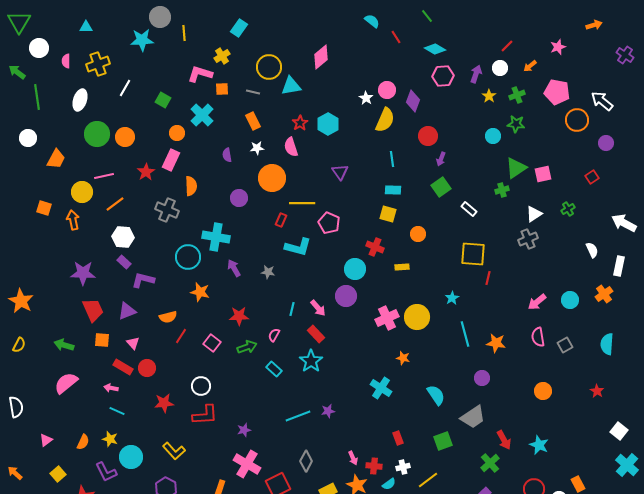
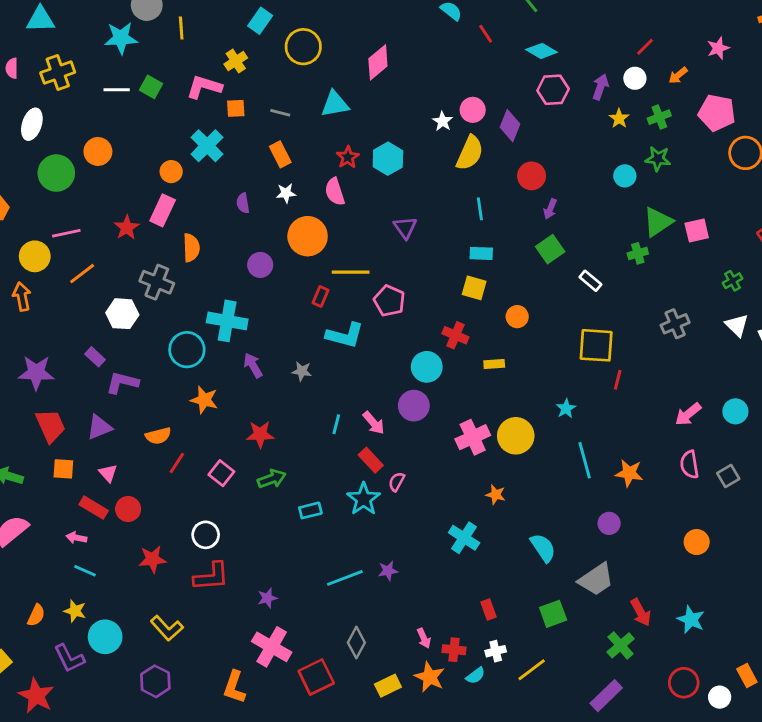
cyan triangle: (86, 27) -> (40, 19), size x1.5
yellow circle: (269, 67) -> (303, 47), moved
white line: (125, 88) -> (117, 90), moved, turned 60
green square: (163, 100) -> (151, 87), moved
orange circle: (125, 137) -> (98, 151), moved
white triangle: (534, 214) -> (737, 325), moved, turned -42
white hexagon: (123, 237) -> (122, 314), moved
pink semicircle: (274, 335) -> (397, 482), moved
cyan rectangle: (274, 369) -> (310, 510), turned -56

